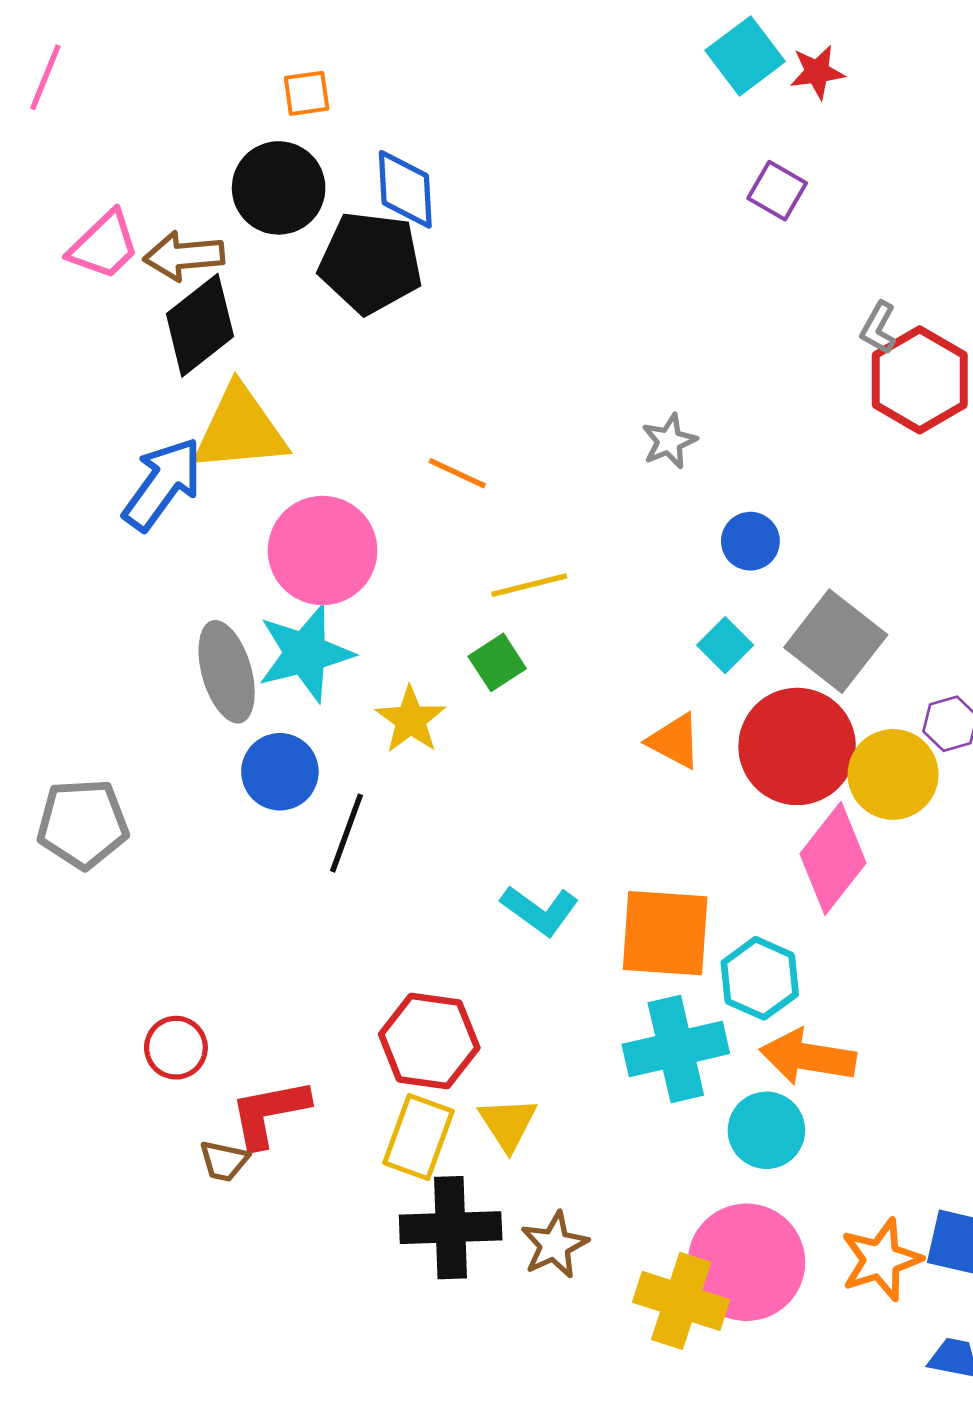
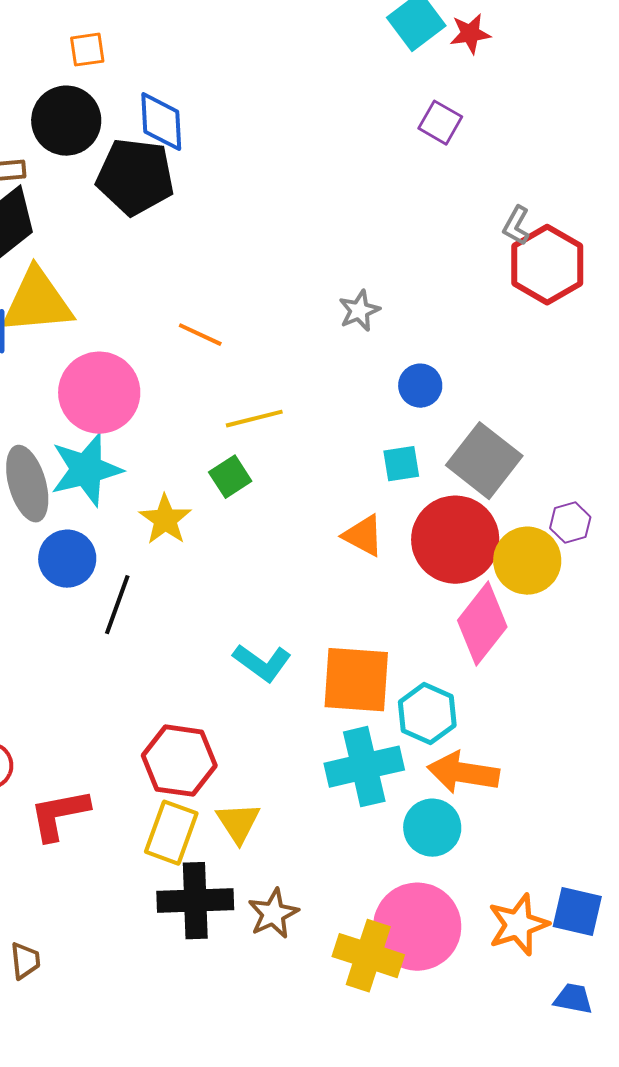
cyan square: (725, 645) -> (401, 464), turned 36
brown trapezoid: (224, 1161) -> (25, 961), moved, turned -108

